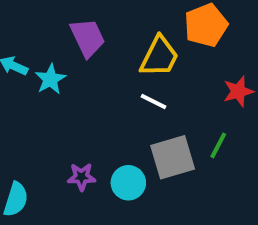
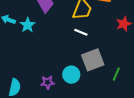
green line: (218, 145) -> (116, 74), moved
purple star: (82, 177) -> (48, 82), moved

